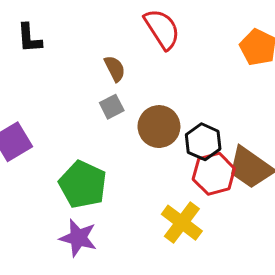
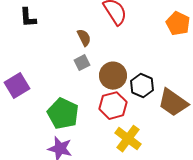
red hexagon: (214, 174) -> (113, 106), moved

